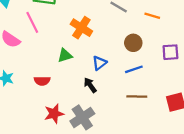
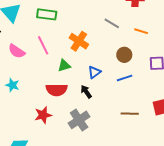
pink line: (32, 22) -> (43, 45), moved
red semicircle: (42, 81) -> (57, 90), moved, size x1.5
brown line: (137, 97) -> (130, 114), moved
red star: (54, 114) -> (43, 115), moved

